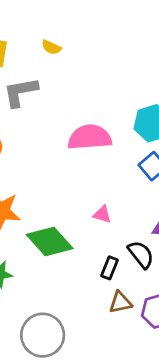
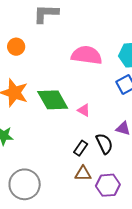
green diamond: (50, 242) -> (53, 100), moved

